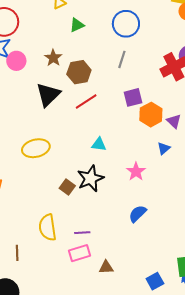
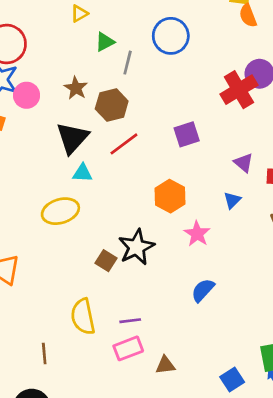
gray line: (122, 59) -> (128, 63), moved
orange hexagon: (151, 115) -> (170, 196), moved
cyan triangle: (99, 144) -> (83, 173), moved

